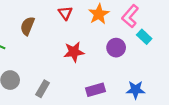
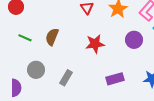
brown semicircle: (27, 26) -> (52, 37), moved

